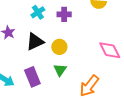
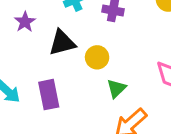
green triangle: (60, 70) -> (116, 88), moved

